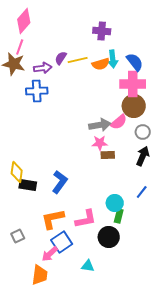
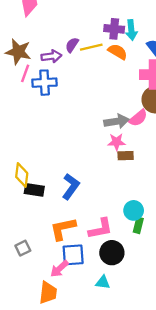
purple cross: (102, 31) -> (114, 29), moved
pink line: (20, 47) -> (25, 73), moved
cyan arrow: (113, 59) -> (131, 30), moved
orange semicircle: (101, 64) -> (118, 52), turned -132
black circle: (109, 237) -> (112, 253), moved
blue square: (62, 242) -> (73, 255), turned 30

